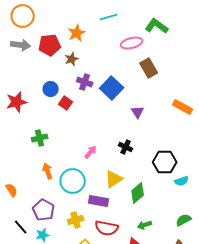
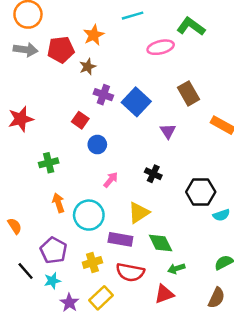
brown rectangle: (149, 68) -> (189, 93), moved
blue circle: (51, 89) -> (97, 145), moved
green diamond: (138, 193) -> (161, 243), moved, turned -75

